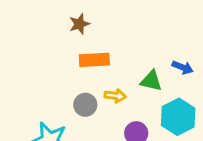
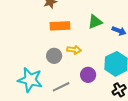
green triangle: (151, 81) -> (95, 22), moved, turned -35

